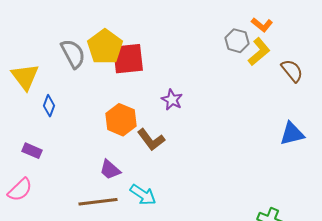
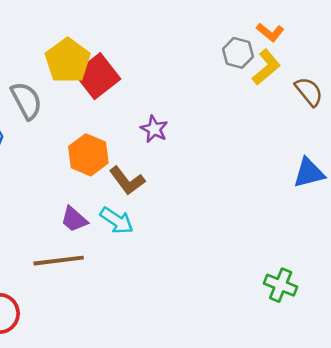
gray semicircle: (73, 54) -> (26, 101), moved
red square: (128, 59) -> (97, 76), turned -32
cyan arrow: (143, 195) -> (117, 221), moved

